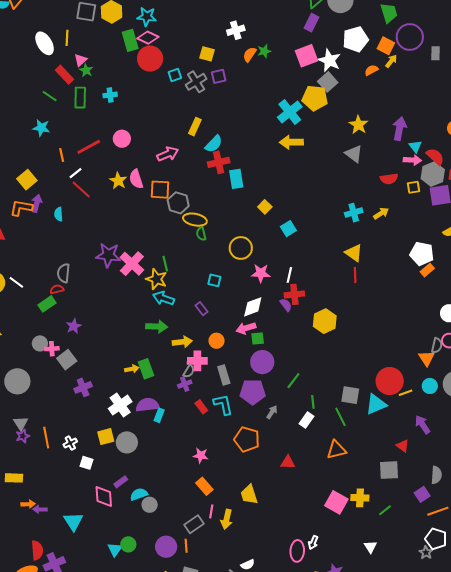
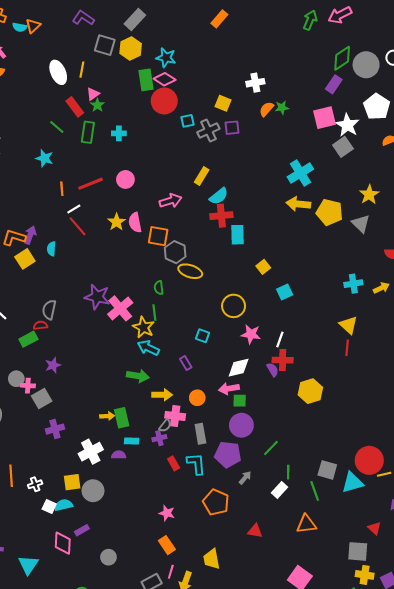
white pentagon: (356, 39) -> (377, 107), turned -30
yellow pentagon: (315, 98) -> (330, 212), moved
yellow square: (27, 180) -> (25, 259), moved
green semicircle: (201, 234) -> (159, 288), moved
purple semicircle: (147, 405) -> (119, 455), size x0.6
cyan rectangle: (159, 415) -> (132, 441), moved, turned 64
cyan semicircle: (139, 494) -> (64, 505), moved
yellow cross: (360, 498) -> (365, 575), moved

